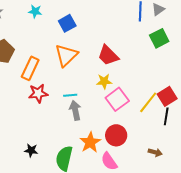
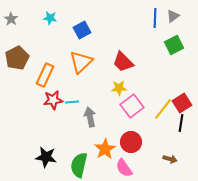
cyan line: (70, 95) -> (72, 102), moved
black star: (31, 150) -> (46, 157), size x1.5

